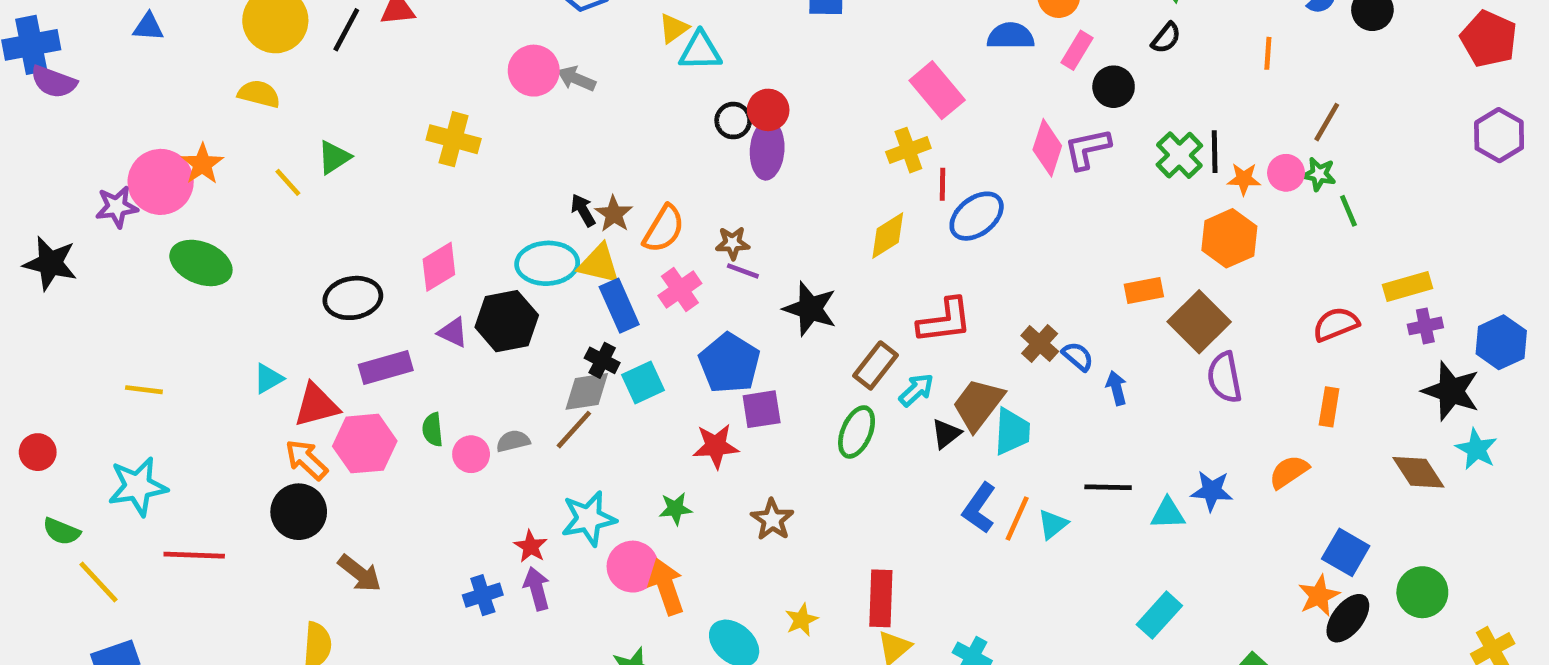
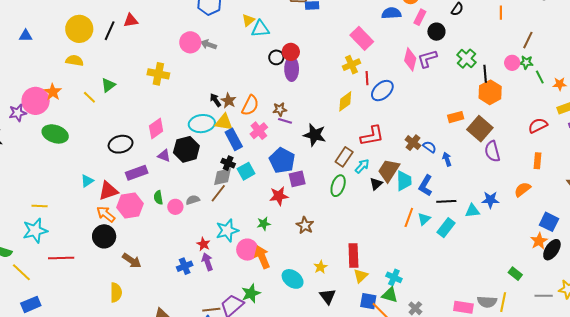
black line: (1215, 152) -> (485, 74), moved
orange star: (1244, 179) -> (560, 84), moved
yellow line: (144, 390) -> (40, 206), moved
blue L-shape: (979, 508) -> (426, 186), moved
cyan rectangle: (1159, 615) -> (446, 228), moved

